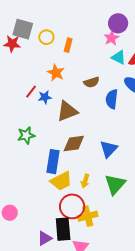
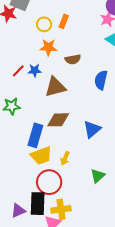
yellow circle: (46, 37) -> (44, 24), moved
orange star: (56, 73) -> (48, 47), turned -30
brown semicircle: (92, 82) -> (73, 59), moved
red line: (31, 92) -> (18, 71), moved
green triangle: (115, 184) -> (98, 176), moved, size x0.7
yellow cross: (88, 216) -> (61, 209), moved

